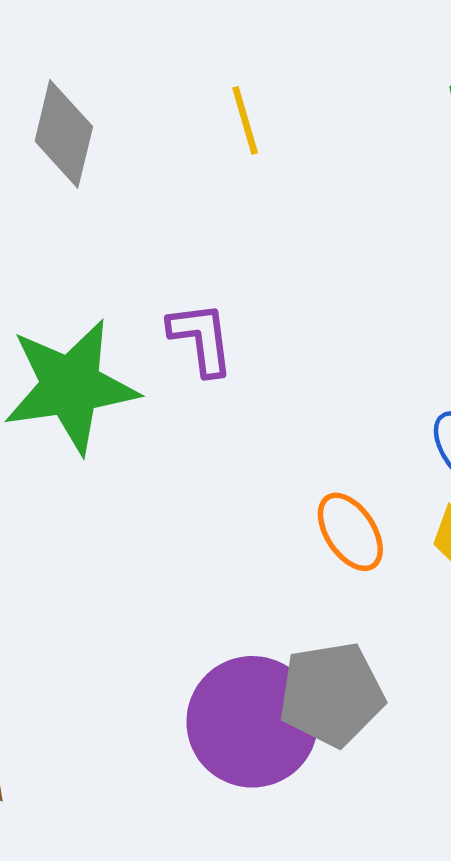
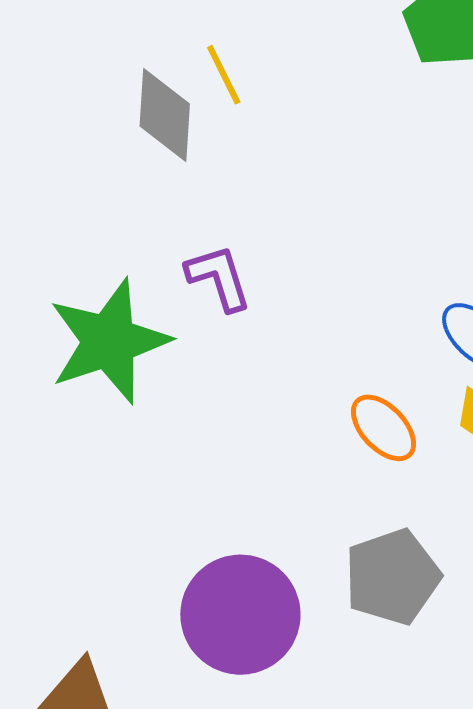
gray diamond: (64, 134) -> (165, 115), moved
purple circle: (252, 722) -> (240, 615), moved

